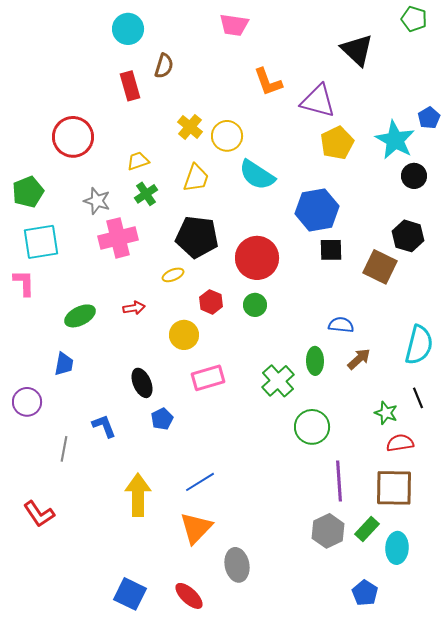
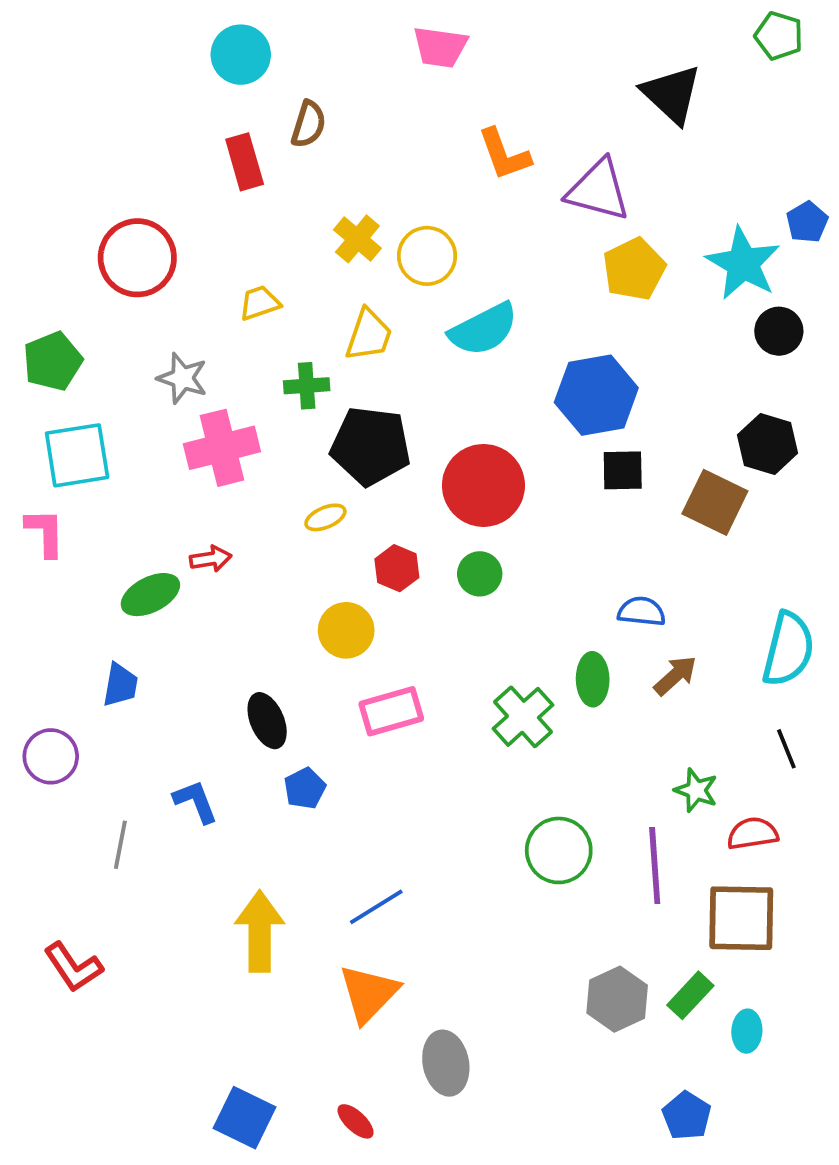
cyan semicircle: (257, 175) -> (483, 329), turned -60
green cross: (146, 194) -> (307, 386), moved, turned 30
red arrow: (134, 308) -> (211, 559), moved
green star: (386, 413) -> (696, 790), moved
green circle: (312, 427) -> (559, 850), moved
purple line: (339, 481) -> (655, 865), moved
cyan ellipse: (397, 548) -> (747, 1031), size x0.7
red ellipse: (189, 596) -> (356, 1121), size x0.7

